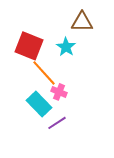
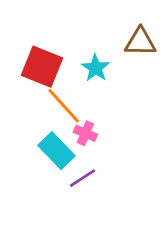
brown triangle: (82, 22) -> (140, 42), moved

